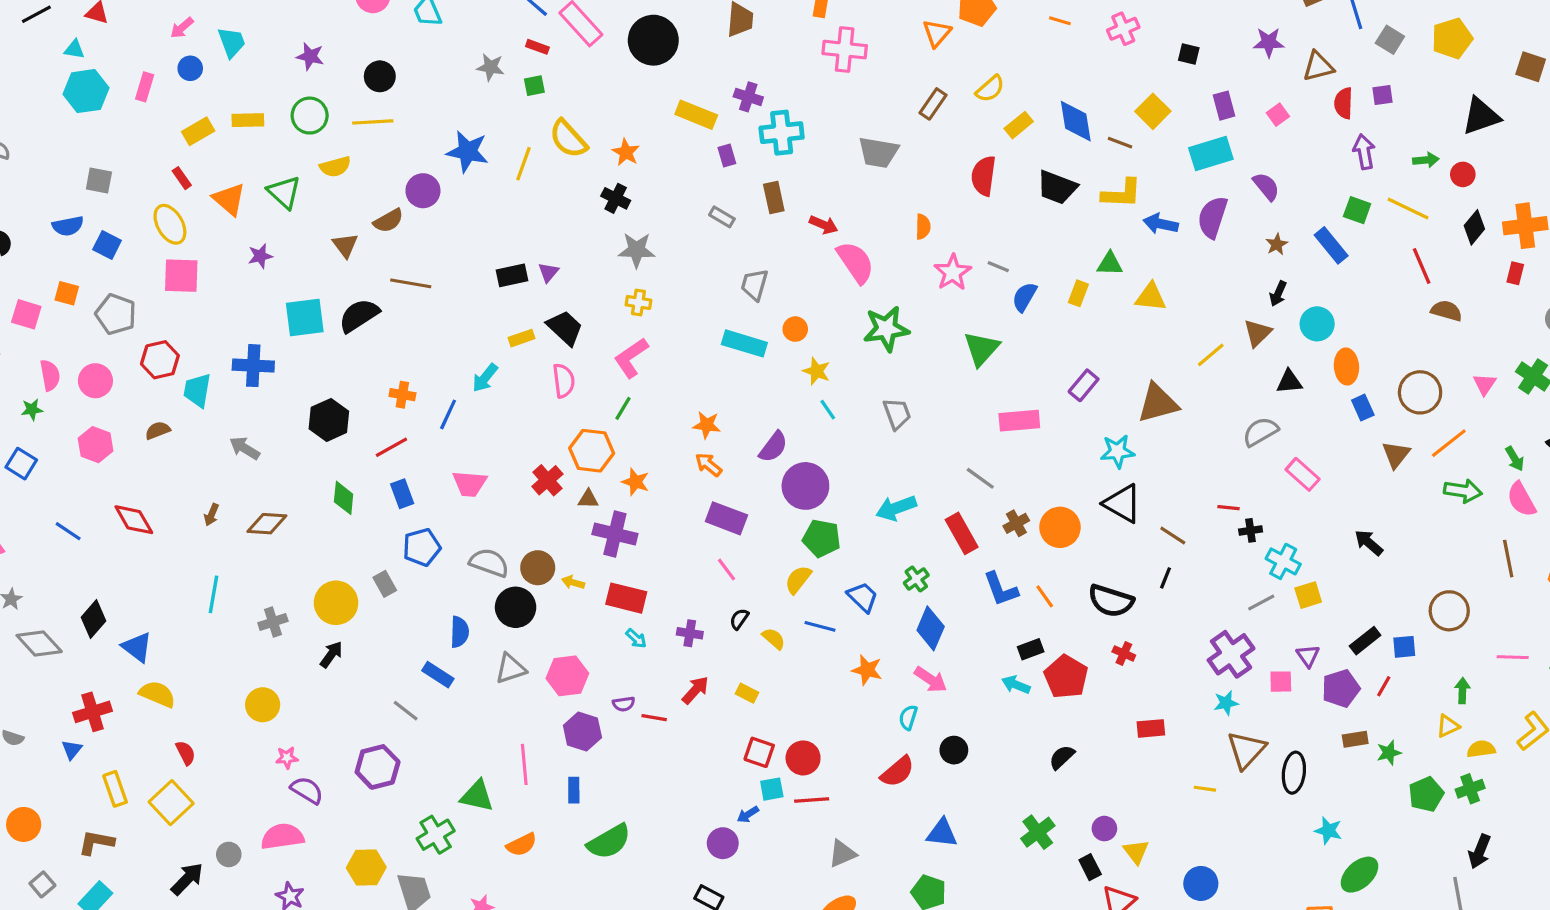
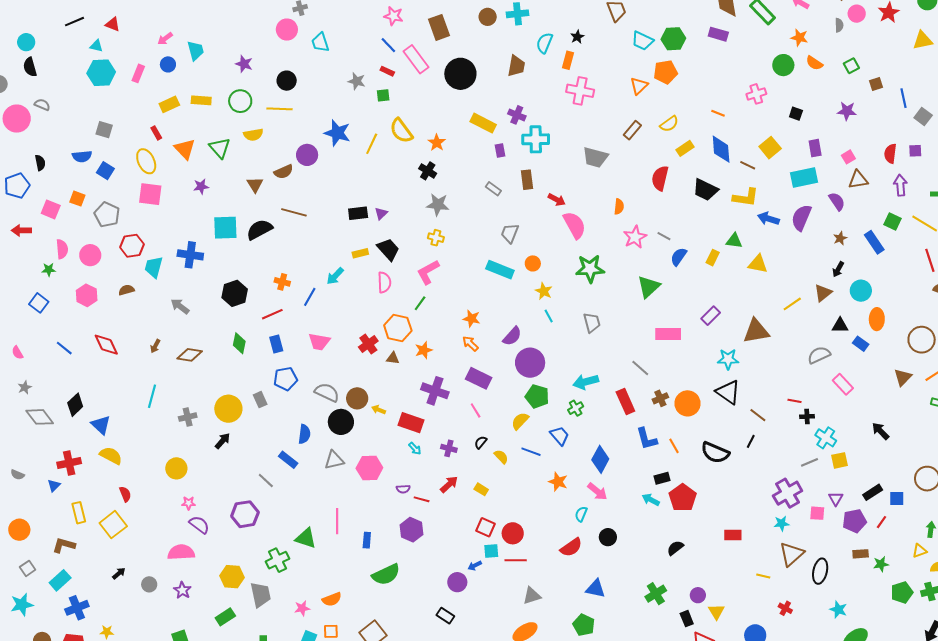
orange line: (1060, 21) -> (718, 113), moved
brown triangle: (1318, 66) -> (858, 180), moved
blue rectangle: (1363, 408) -> (861, 344), moved, turned -35
orange star: (636, 482) -> (424, 350), turned 30
purple cross: (615, 534) -> (435, 391), moved
green cross: (916, 579) -> (576, 408), moved
red cross: (1124, 653) -> (785, 608), moved
purple hexagon: (582, 731) -> (412, 530), moved
orange semicircle: (522, 845) -> (332, 599), moved
gray circle: (229, 854) -> (149, 584), moved
black arrow: (187, 879) -> (119, 573), size x0.6

